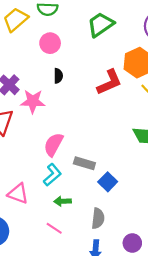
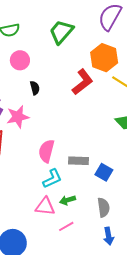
cyan L-shape: (52, 175) -> (52, 179), turned 30
pink triangle: (18, 194) -> (45, 206), moved
pink line: (54, 228) -> (66, 226), turned -49

